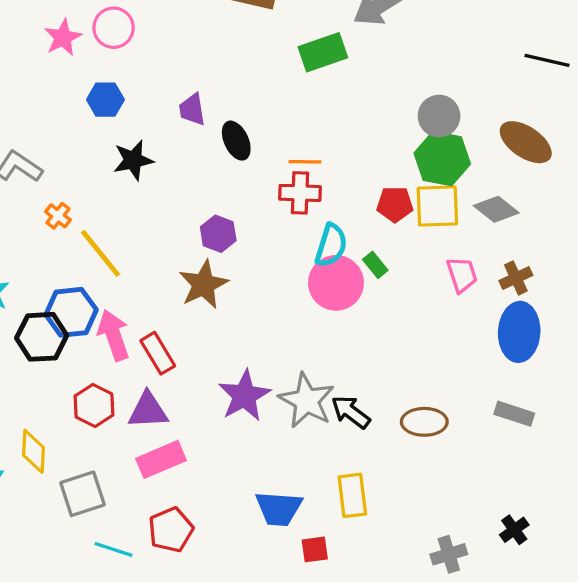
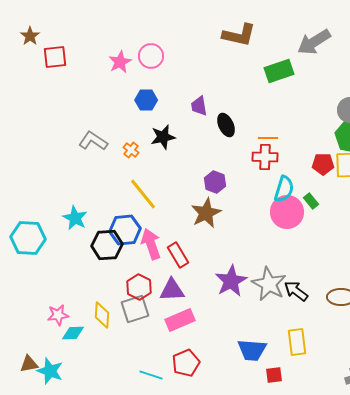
orange cross: (58, 216) -> (131, 150), moved
gray square: (82, 494) -> (135, 309), moved

